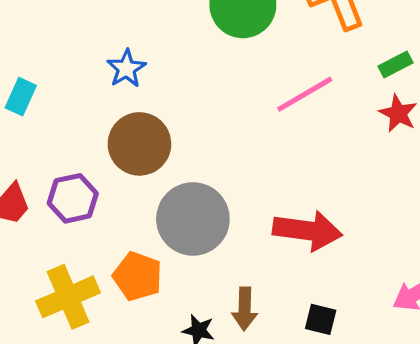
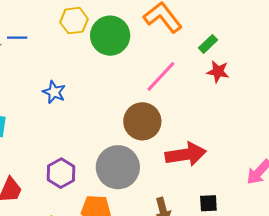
brown circle: (139, 144) -> (142, 121), moved
purple hexagon: (73, 198) -> (61, 173), moved

